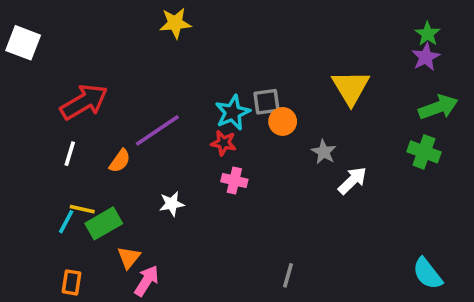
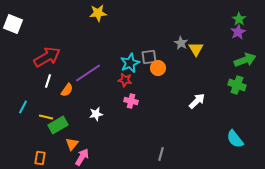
yellow triangle: (351, 87) -> (196, 49), size x0.7
gray star: (324, 152) -> (181, 43), moved
white line: (70, 154) -> (48, 81), moved
cyan line: (66, 222) -> (23, 107), moved
cyan semicircle: (428, 274) -> (235, 139), moved

